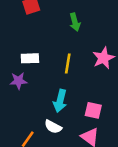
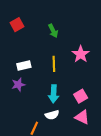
pink square: (93, 110) -> (81, 96), turned -32
white semicircle: (53, 127) -> (52, 115), turned -32

